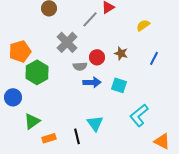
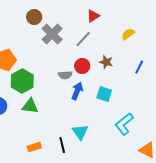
gray line: (90, 19) -> (83, 39), moved
gray cross: (67, 42) -> (52, 34), moved
blue arrow: (92, 82) -> (77, 91), turned -66
green triangle: (32, 121) -> (30, 106), moved, turned 42

